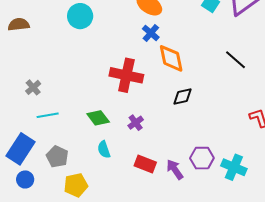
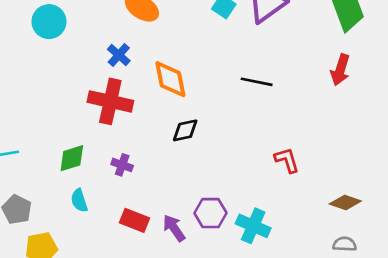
blue cross: (151, 33) -> (119, 55), moved
black line: (235, 60) -> (257, 82), turned -30
green diamond: (98, 118) -> (72, 158), turned -70
purple cross: (136, 123) -> (122, 165), turned -35

